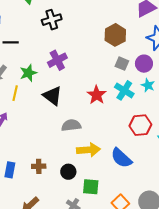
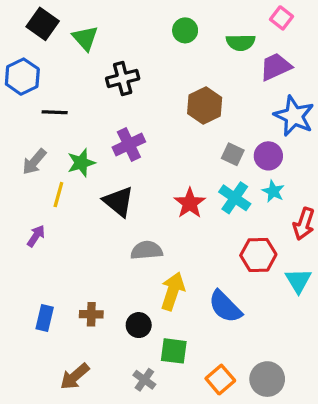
brown hexagon: (115, 35) -> (205, 105), moved
yellow arrow: (88, 150) -> (173, 291), turned -70

